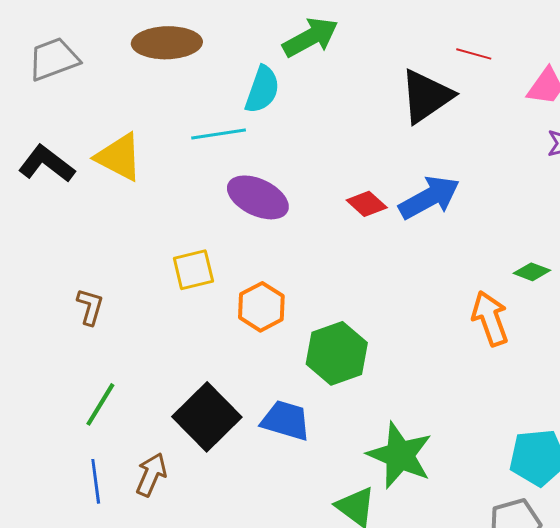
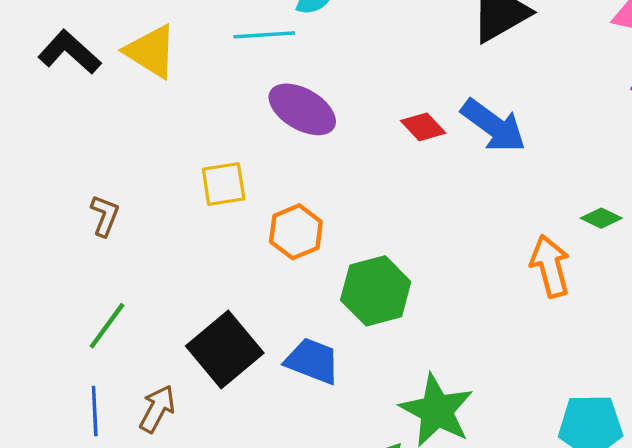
blue arrow: (429, 198) -> (493, 126), turned 60

